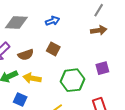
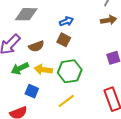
blue arrow: (52, 21) -> (66, 21), moved
green hexagon: (72, 80) -> (70, 71), moved

